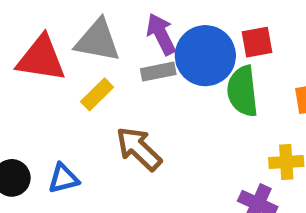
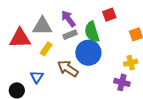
blue circle: (205, 56) -> (88, 53), moved
green semicircle: (242, 91) -> (92, 32), moved
blue triangle: (63, 178) -> (37, 77), moved, turned -32

